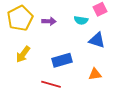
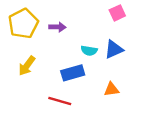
cyan semicircle: (81, 20) -> (89, 51), moved
blue triangle: (97, 40) -> (114, 49), turned -42

